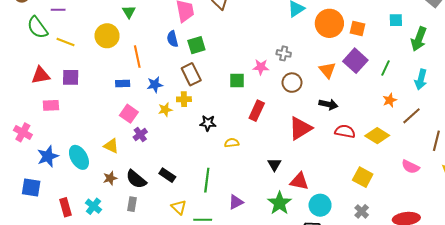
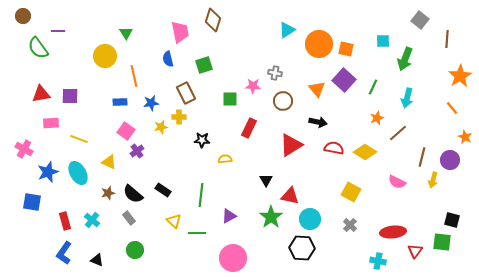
yellow line: (65, 42) -> (79, 139), moved
green square: (196, 45) -> (204, 65), moved
gray rectangle: (132, 204) -> (129, 218), turned -48

